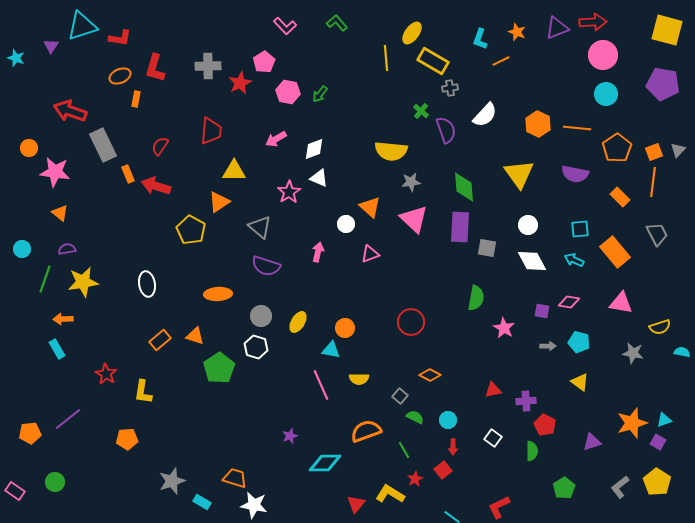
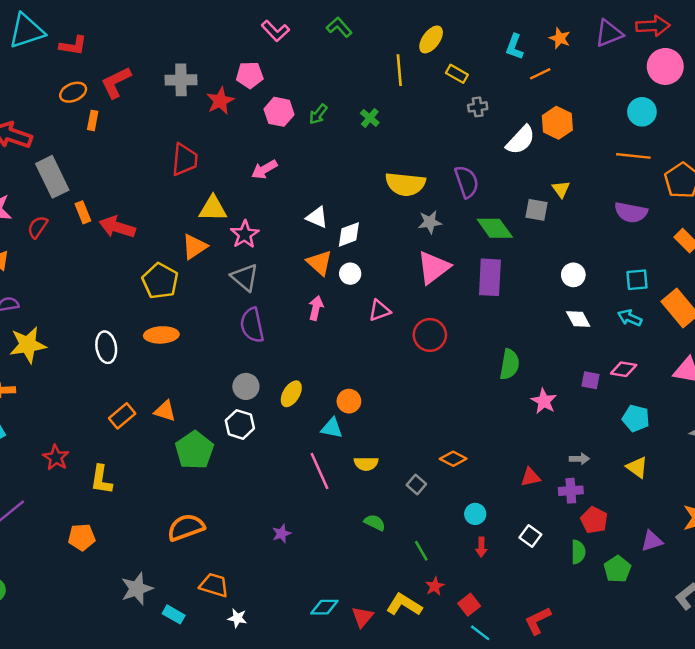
yellow rectangle: (433, 61) -> (457, 74), size x0.6
pink pentagon: (264, 62) -> (250, 75), turned 30
red L-shape: (155, 68) -> (116, 82), turned 48
cyan circle: (606, 94) -> (642, 112), moved
green cross: (421, 111) -> (370, 118), moved
orange hexagon: (538, 124) -> (557, 123), moved
purple semicircle: (446, 130) -> (467, 182), moved
red semicircle: (160, 146) -> (38, 227), moved
white diamond: (314, 149) -> (349, 234), moved
yellow triangle: (519, 174) -> (561, 189), moved, size x0.5
green diamond: (464, 187) -> (495, 228), turned -32
pink star: (289, 192) -> (245, 234), moved
orange triangle: (370, 207) -> (320, 263), moved
pink triangle: (414, 219) -> (434, 268), turned 40
gray square: (487, 248) -> (537, 210), moved
white diamond: (532, 261) -> (578, 319), size x0.7
purple semicircle: (266, 266) -> (252, 325), turned 60
orange ellipse: (218, 294) -> (161, 335), moved
red circle: (411, 322) -> (430, 335), moved
gray arrow: (548, 346) -> (579, 459), moved
green semicircle: (415, 417) -> (375, 523), moved
orange semicircle: (366, 431) -> (186, 527), moved
cyan diamond: (325, 463) -> (324, 607), moved, size x0.7
red square: (443, 470) -> (469, 605), moved
green pentagon: (564, 488) -> (617, 569), moved
white star: (254, 505) -> (237, 618), size x0.6

